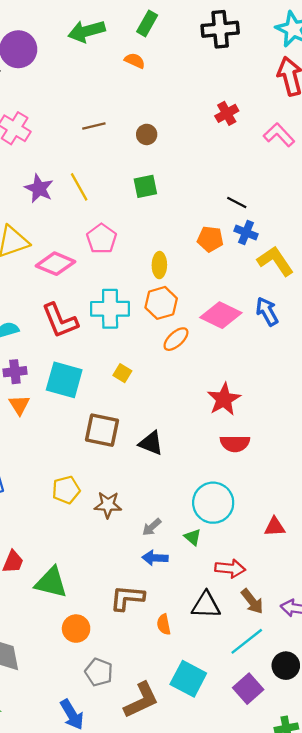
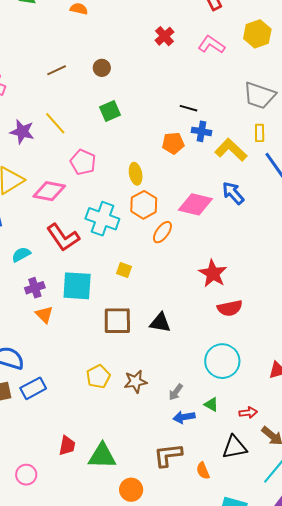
cyan cross: (110, 309) -> (102, 219), turned 32
green triangle: (193, 537) -> (211, 404), moved
red arrow: (230, 568) -> (248, 413), size x0.7

